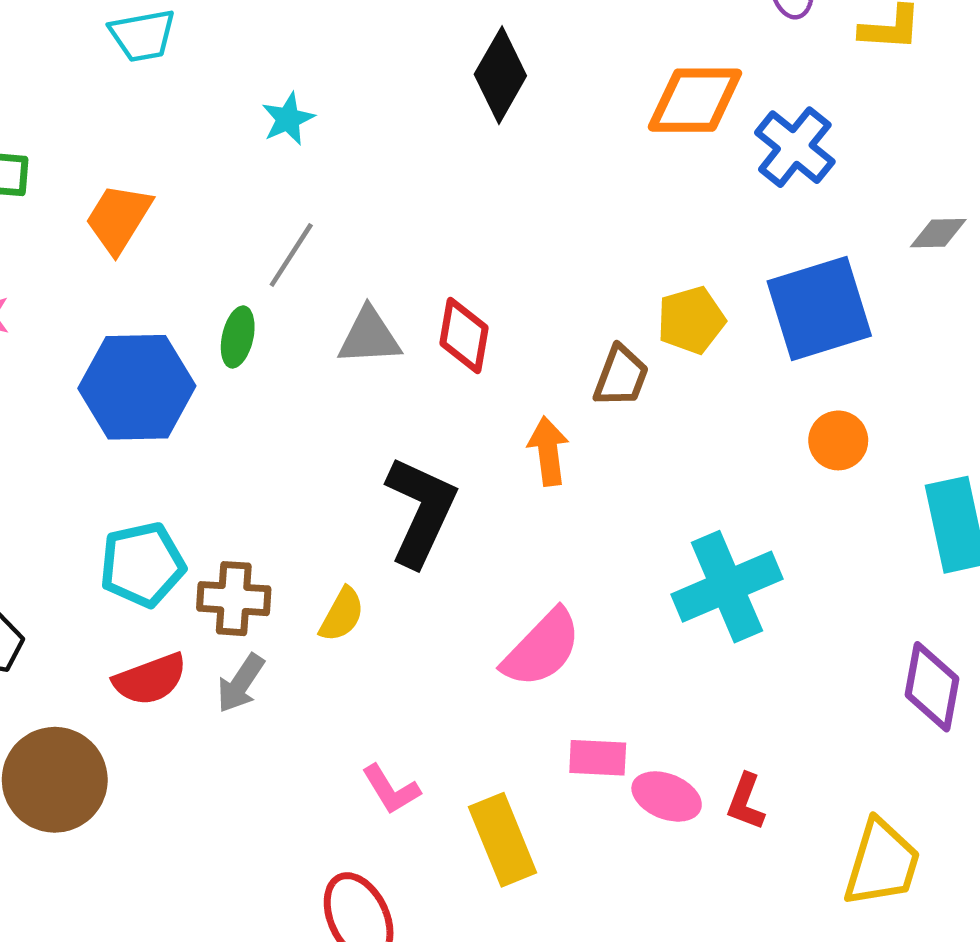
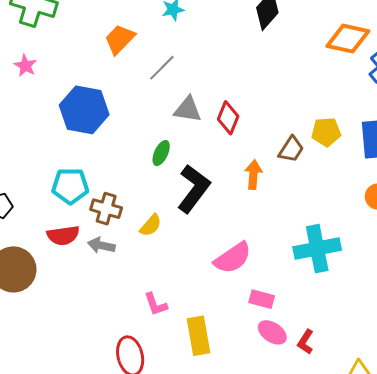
orange trapezoid: (118, 218) -> (120, 39), moved
green ellipse: (238, 337) -> (161, 153), moved
gray arrow: (241, 683) -> (101, 245), turned 56
pink rectangle: (598, 758) -> (262, 299), moved

